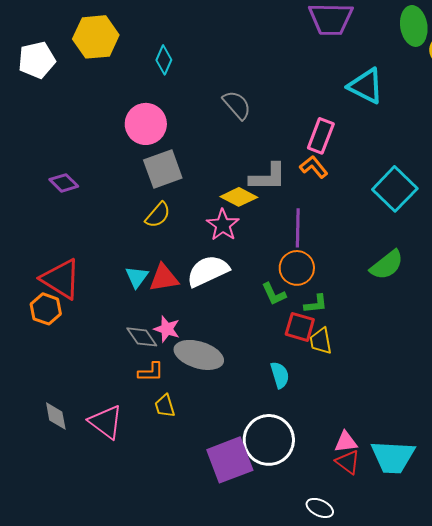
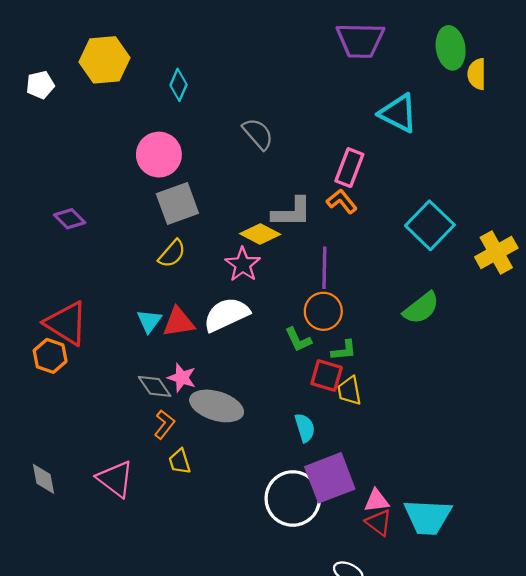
white pentagon: (37, 60) -> (40, 85), size x0.7
orange L-shape: (151, 372) -> (164, 424), turned -52
gray diamond: (56, 416) -> (44, 479), moved
purple square: (230, 460) -> (330, 478), moved

